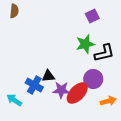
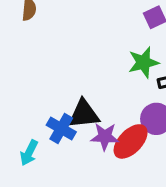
black triangle: (48, 76) -> (84, 114), size x1.5
cyan arrow: (14, 100) -> (29, 153), turned -98

